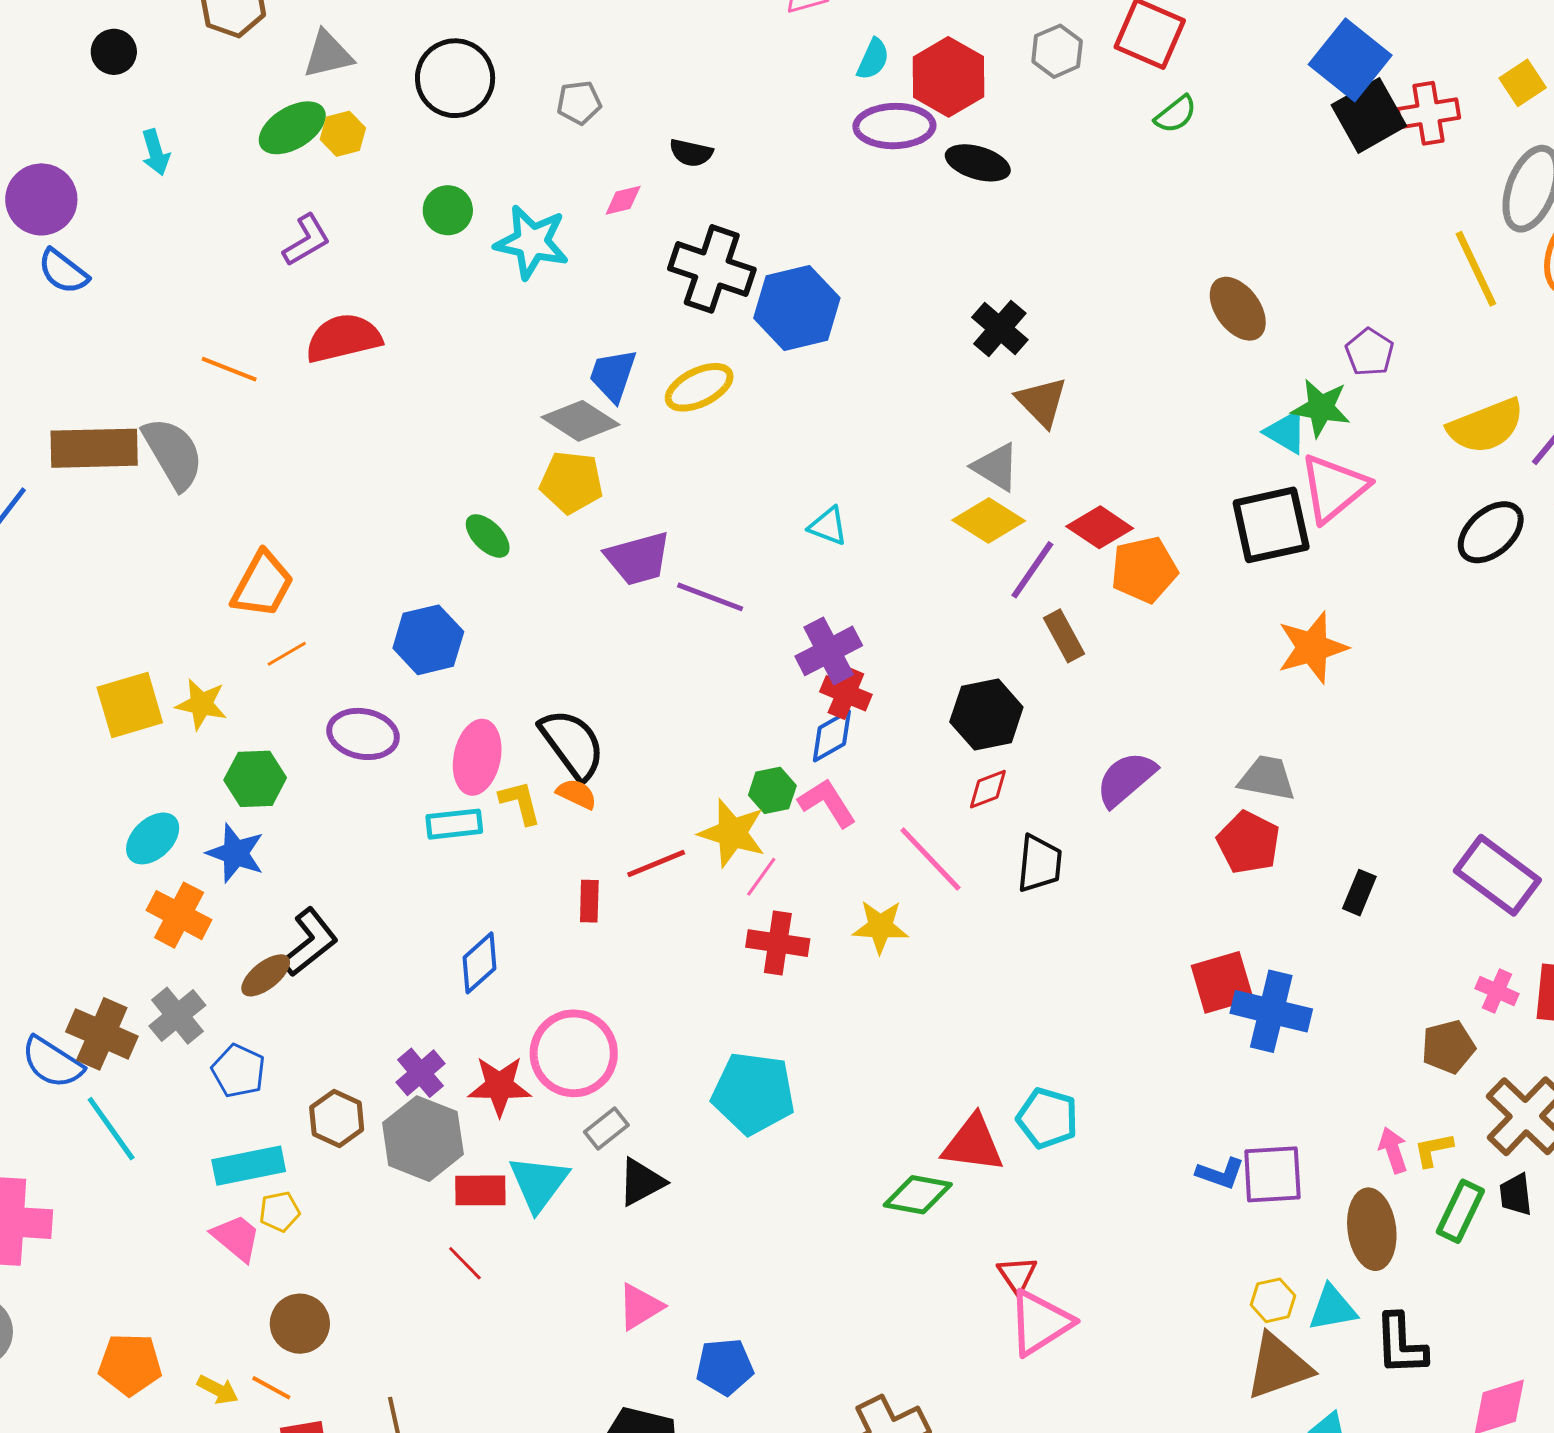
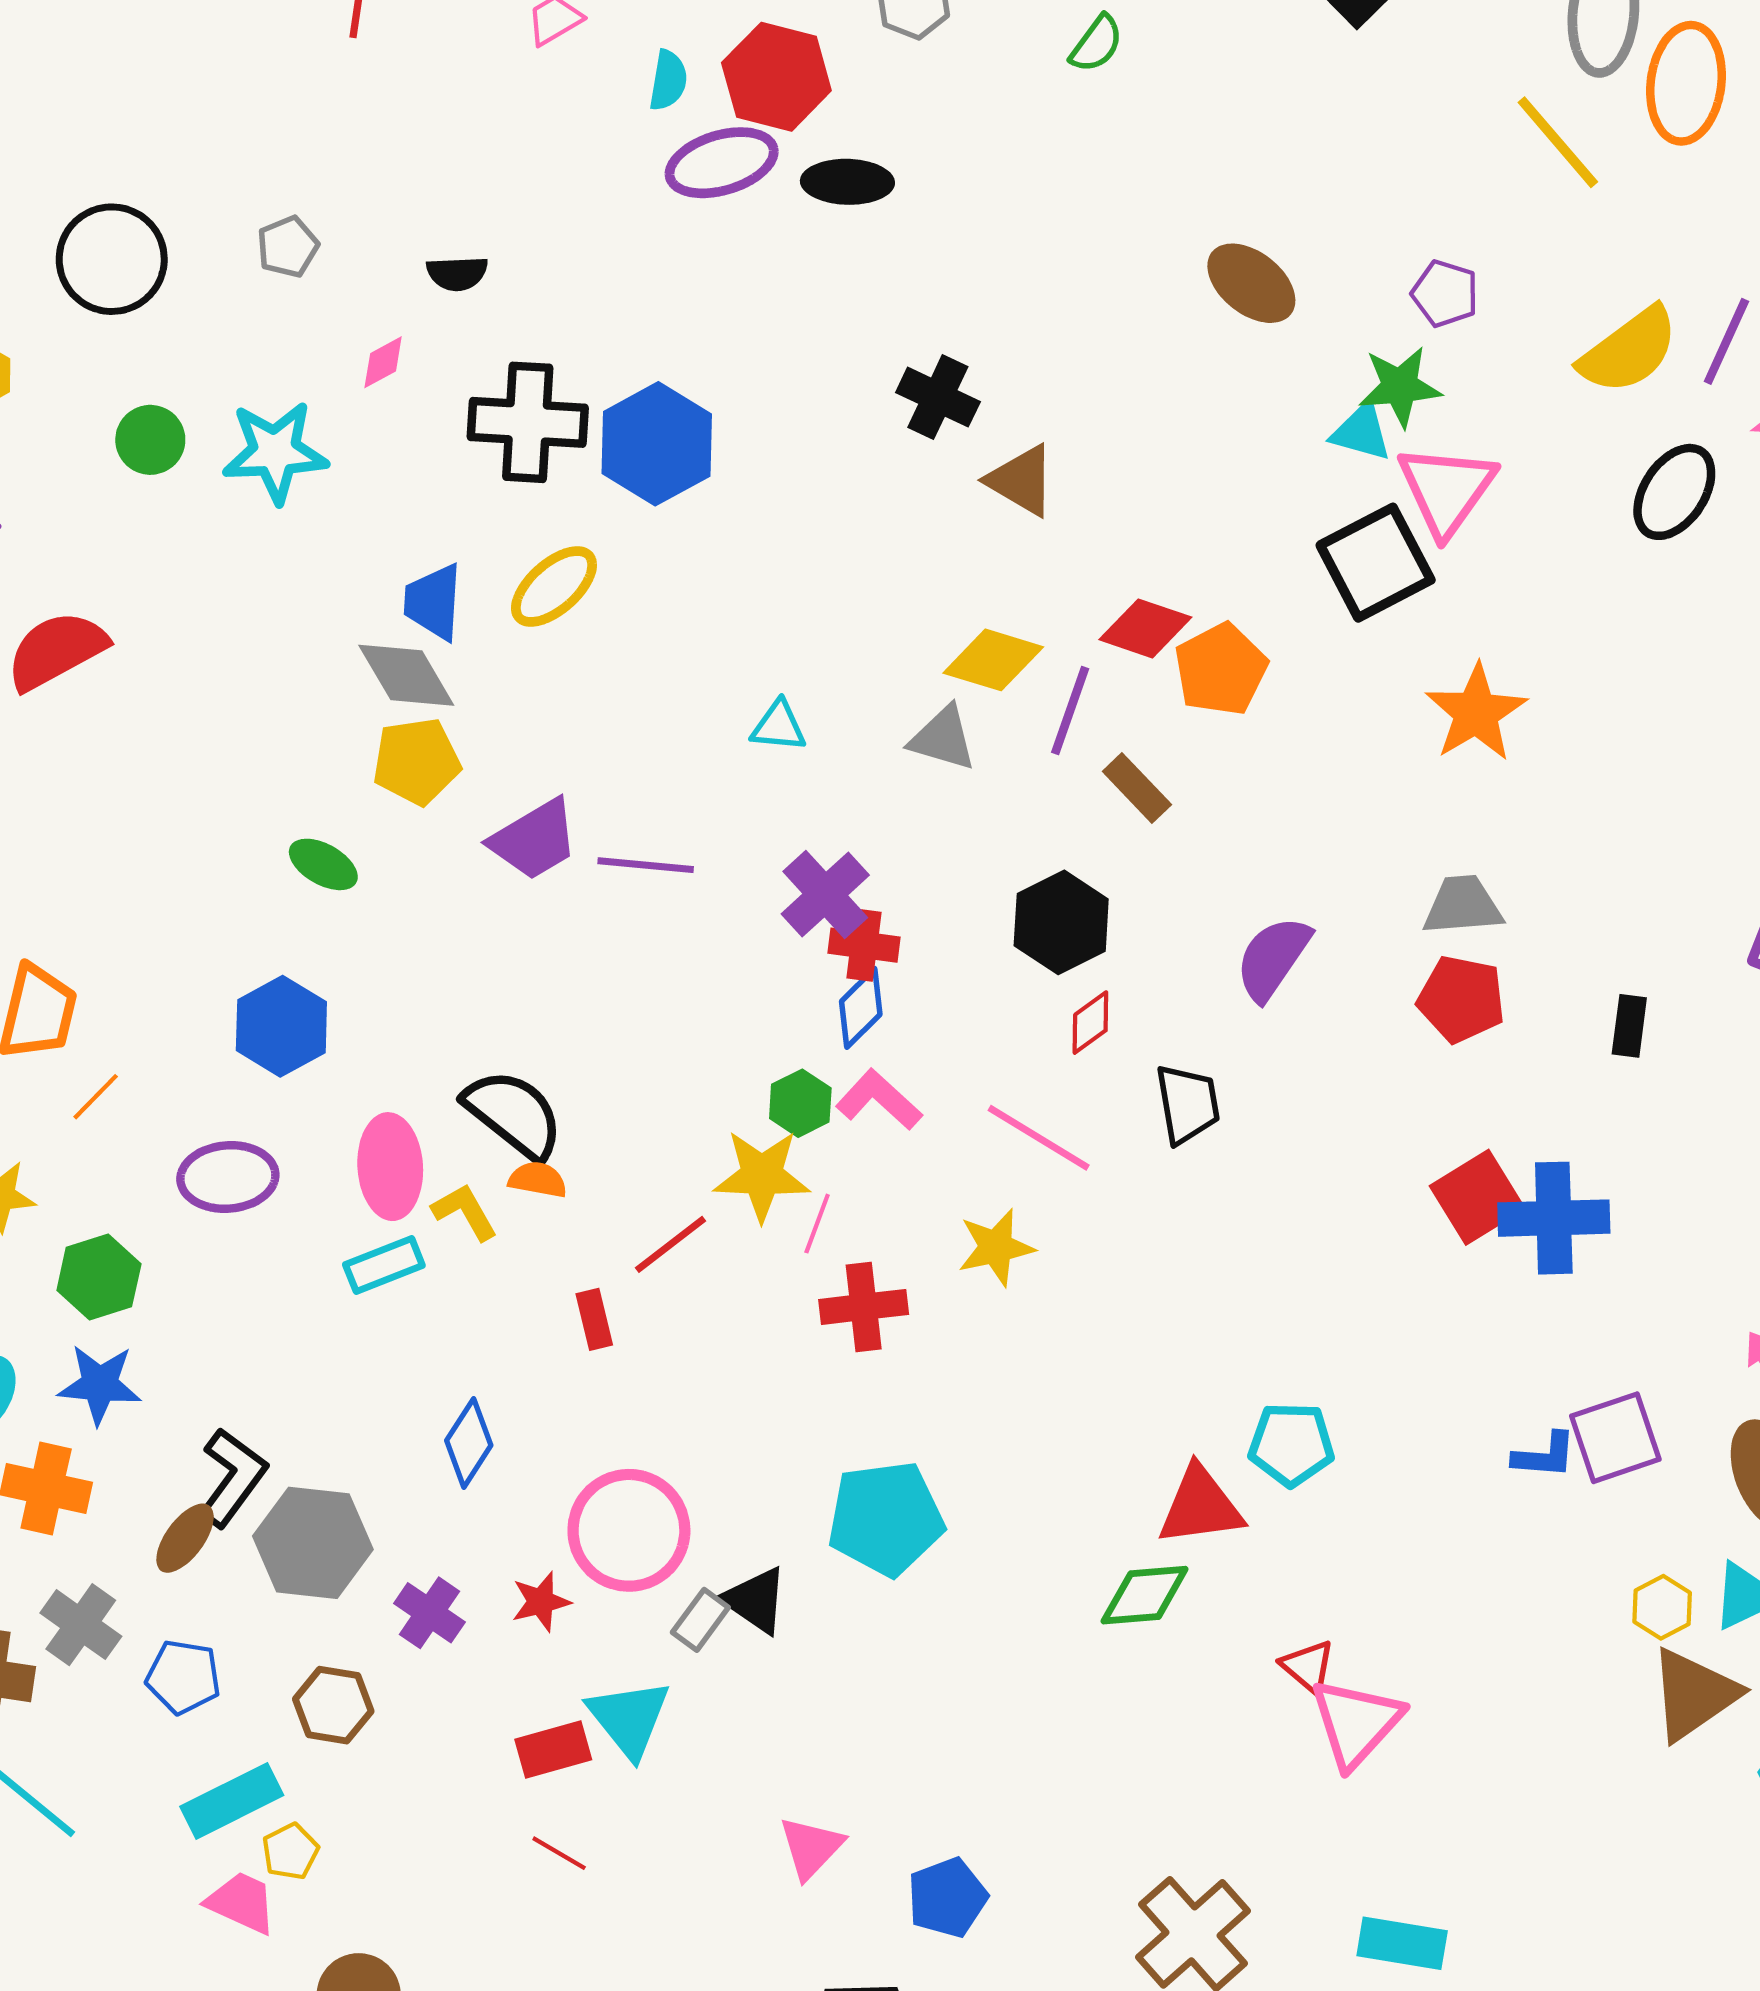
gray diamond: (580, 421) -> (406, 675), turned 42
gray triangle: (996, 467) -> (943, 738), moved
red star: (499, 1086) -> (541, 1602), size x0.7
gray hexagon: (423, 1139) -> (313, 1543), moved
black triangle: (641, 1182) -> (755, 1600), moved, turned -42

